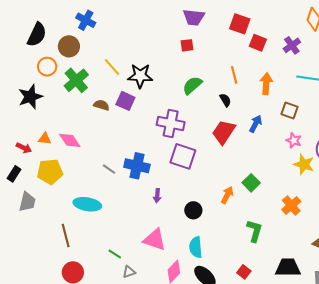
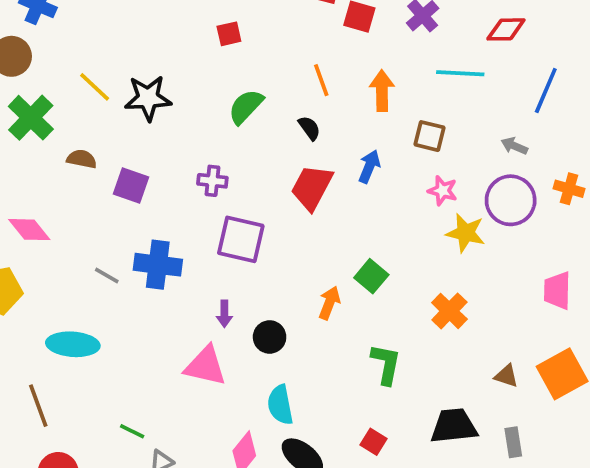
purple square: (125, 101) -> (131, 186), moved
purple cross: (171, 124) -> (212, 181), size x0.6
purple arrow: (157, 196) -> (224, 314), moved
pink triangle: (155, 240) -> (205, 366), moved

